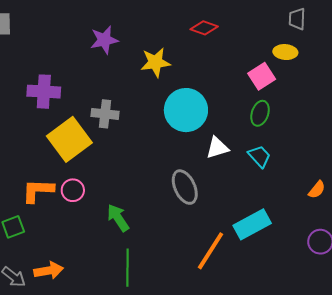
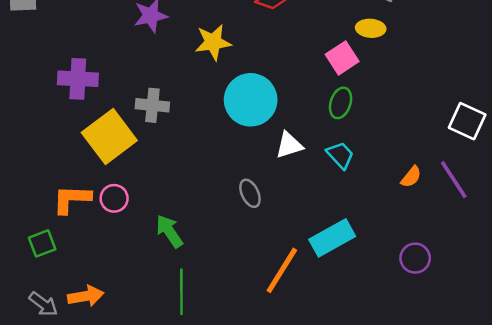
gray ellipse: (185, 187) -> (250, 193), size x0.7
orange semicircle: (317, 190) -> (411, 177), moved

